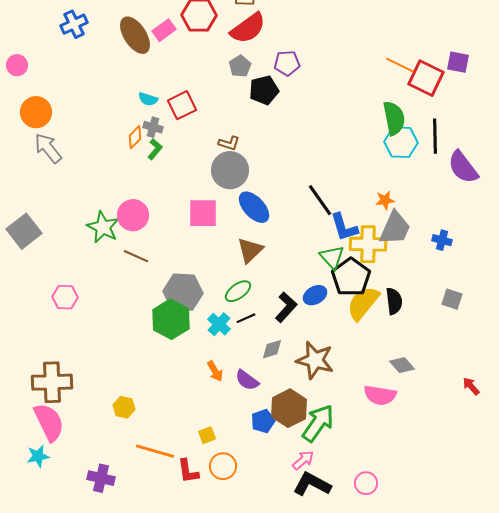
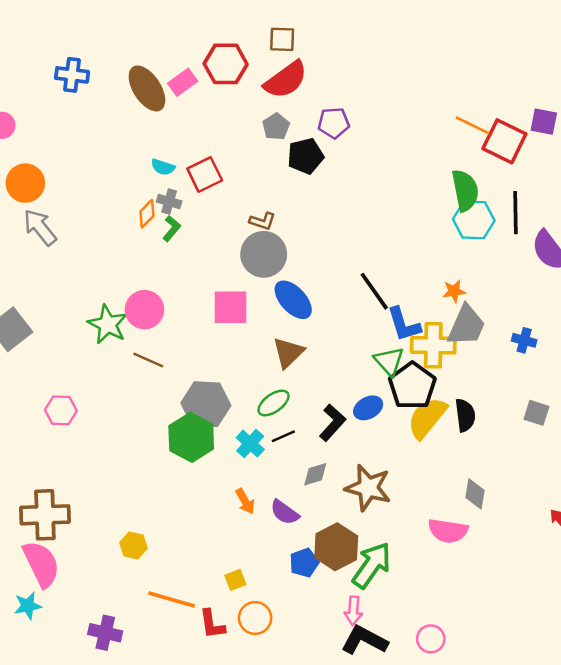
blue cross: (74, 24) -> (72, 75), turned 32
gray diamond: (402, 365) -> (475, 494), turned 50
pink arrow: (303, 460) -> (353, 611), turned 135

